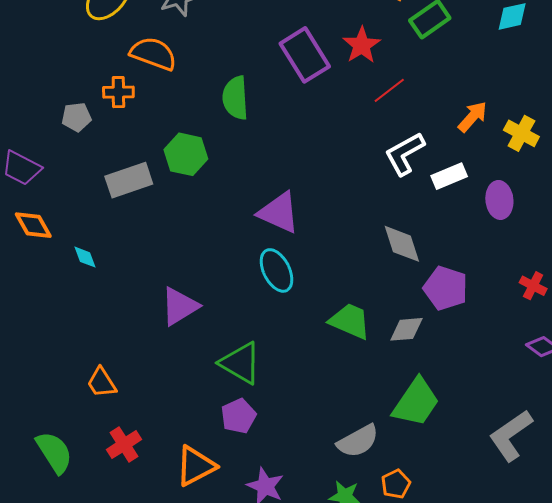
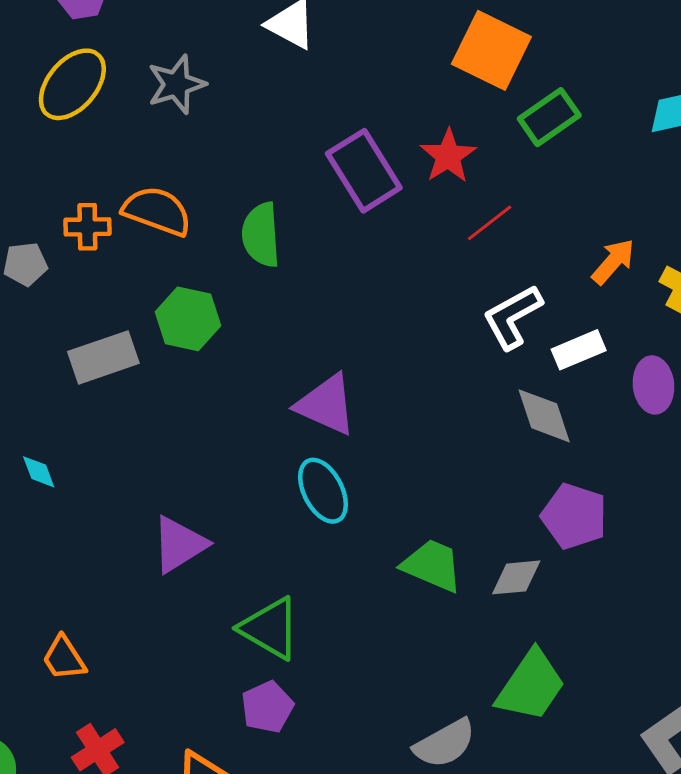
orange semicircle: (153, 54) -> (157, 211), moved
gray diamond: (402, 244) -> (544, 416), moved

